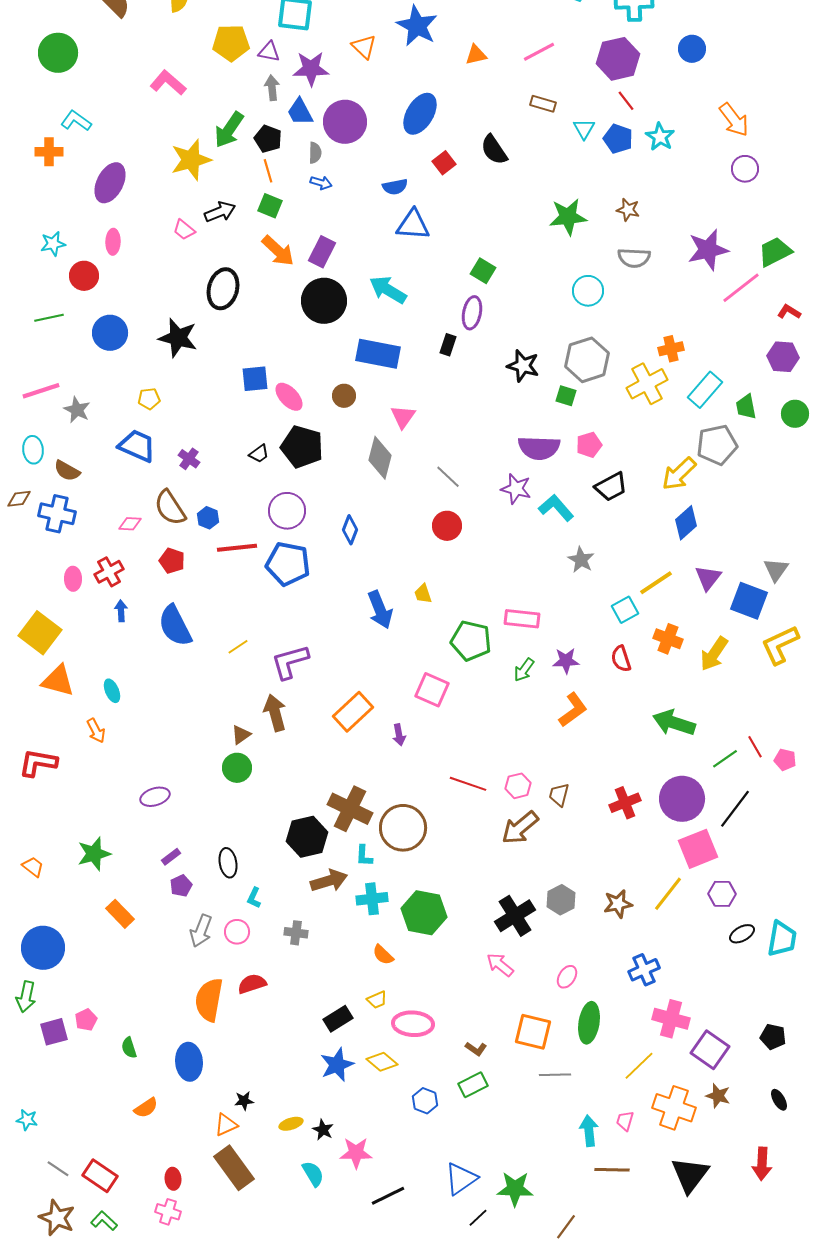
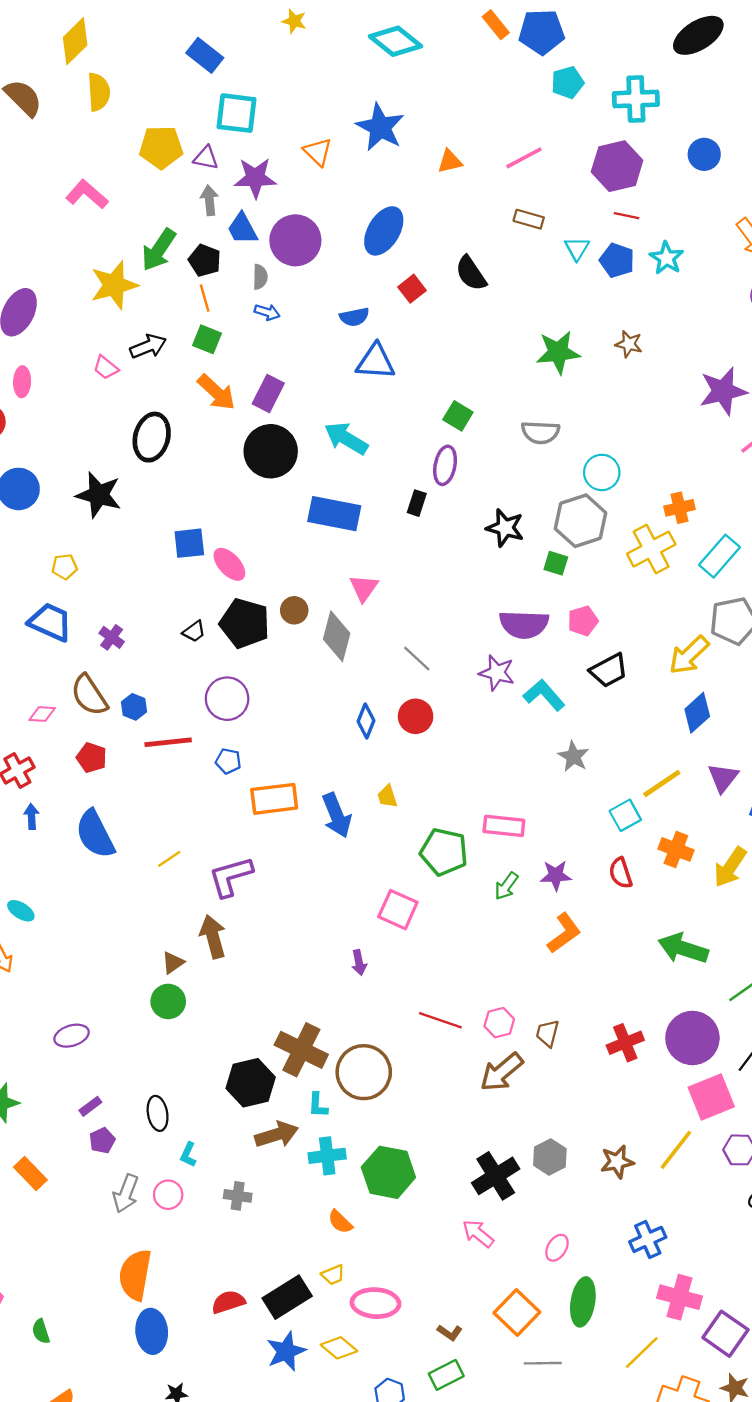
red line: (626, 101) -> (626, 216), turned -40
gray semicircle: (634, 258) -> (540, 432), moved
cyan circle: (588, 291) -> (602, 472), moved
brown circle: (344, 396) -> (294, 610), moved
blue diamond: (350, 530) -> (366, 721), moved
blue pentagon: (288, 564) -> (228, 761), size x0.5
cyan ellipse: (112, 691) -> (21, 911), turned -35
orange rectangle: (353, 712) -> (274, 799), moved, turned 36
red semicircle: (252, 984) -> (228, 1302), moved
black rectangle: (338, 1019) -> (287, 1297), size x1.4
orange square: (533, 1032) -> (517, 1313), turned 30
blue ellipse: (189, 1062) -> (152, 1331), moved

